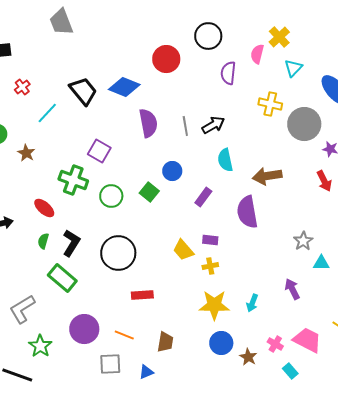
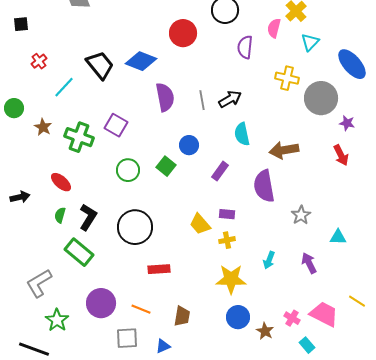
green cross: (73, 180) -> (79, 137), moved
gray star: (303, 241) -> (301, 215), moved
cyan arrow: (252, 303) -> (269, 260), moved

